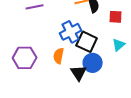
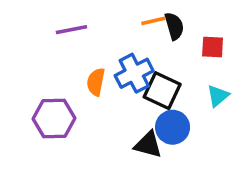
orange semicircle: (59, 56) -> (96, 82), moved
black triangle: (79, 73) -> (148, 145), turned -42

